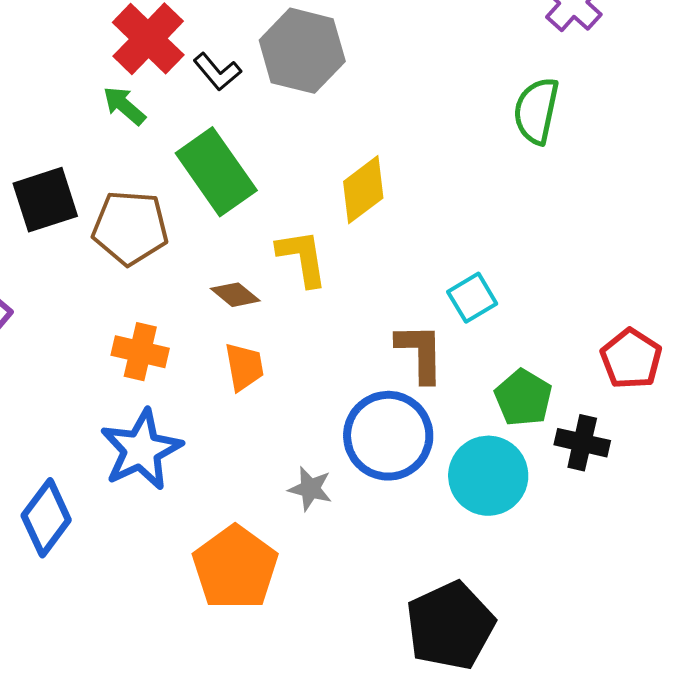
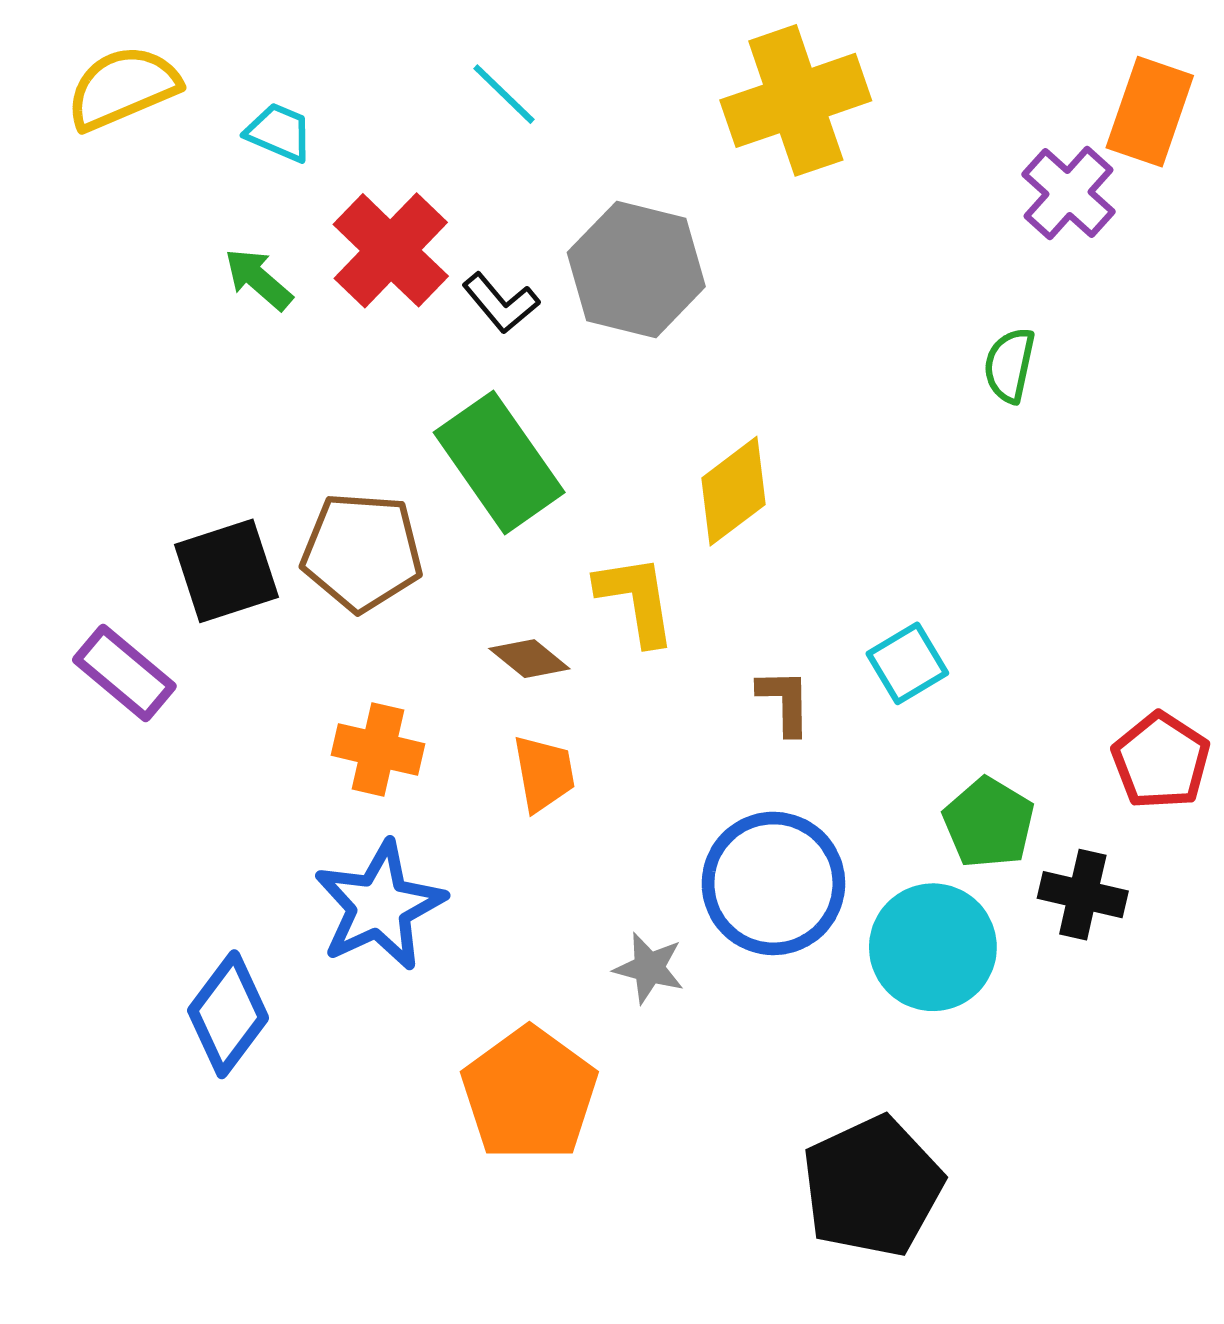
green arrow: (124, 106) -> (258, 279), moved
green semicircle: (536, 111) -> (1009, 365), size x0.7
black square: (45, 200) -> (226, 571), moved
brown L-shape: (420, 353) -> (785, 702), moved, size x0.7

